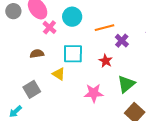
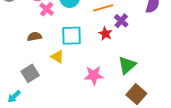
red star: (106, 61) -> (105, 34), moved

